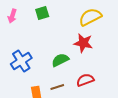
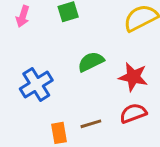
red star: (83, 43) -> (133, 77), moved
green semicircle: (60, 60) -> (91, 62), moved

